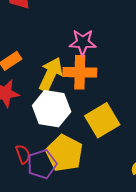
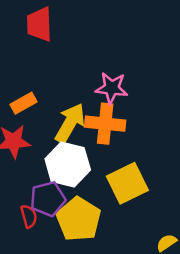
purple pentagon: (42, 164) -> (48, 199), moved

